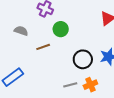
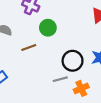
gray line: (70, 85) -> (60, 79), moved

